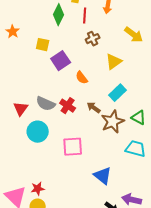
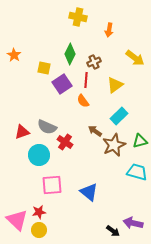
green diamond: (59, 15) -> (70, 54), moved
red line: (85, 16) -> (86, 80), moved
red cross: (68, 106) -> (65, 142), moved
red triangle: (21, 109) -> (22, 132), turned 35
green triangle: (139, 118) -> (140, 141), turned -42
pink square: (73, 147) -> (52, 185), moved
blue triangle: (103, 176) -> (89, 192), moved

